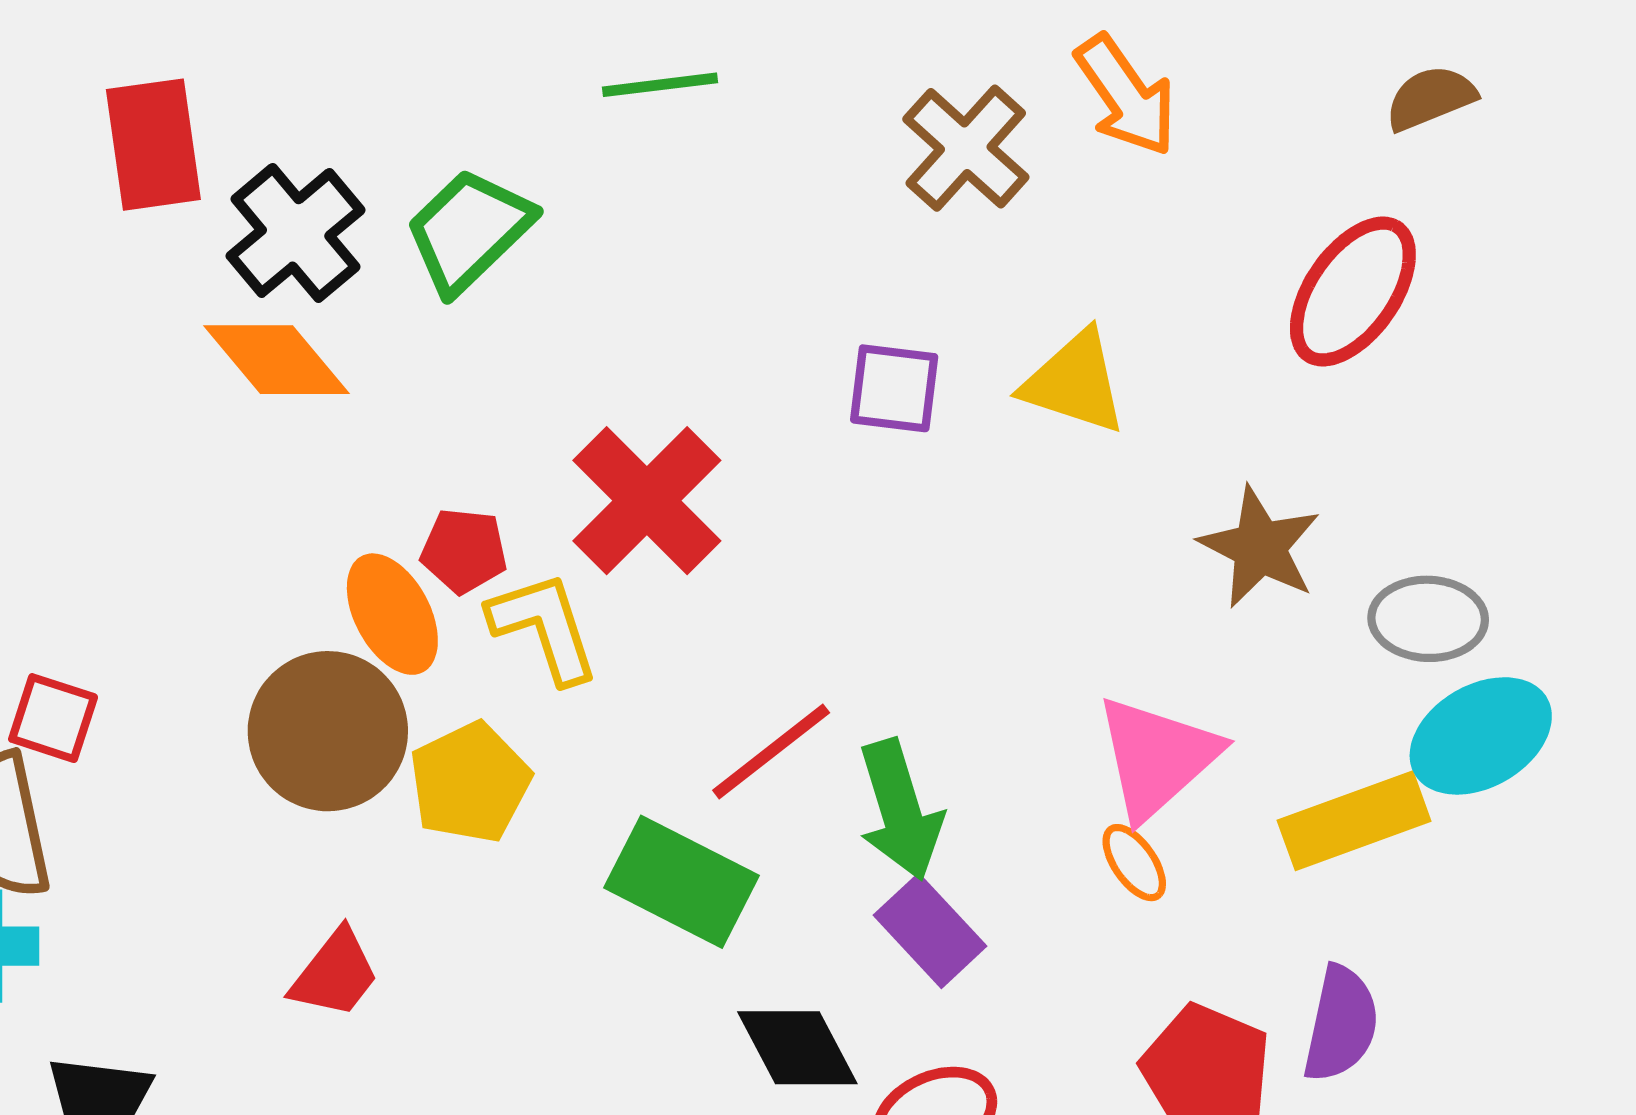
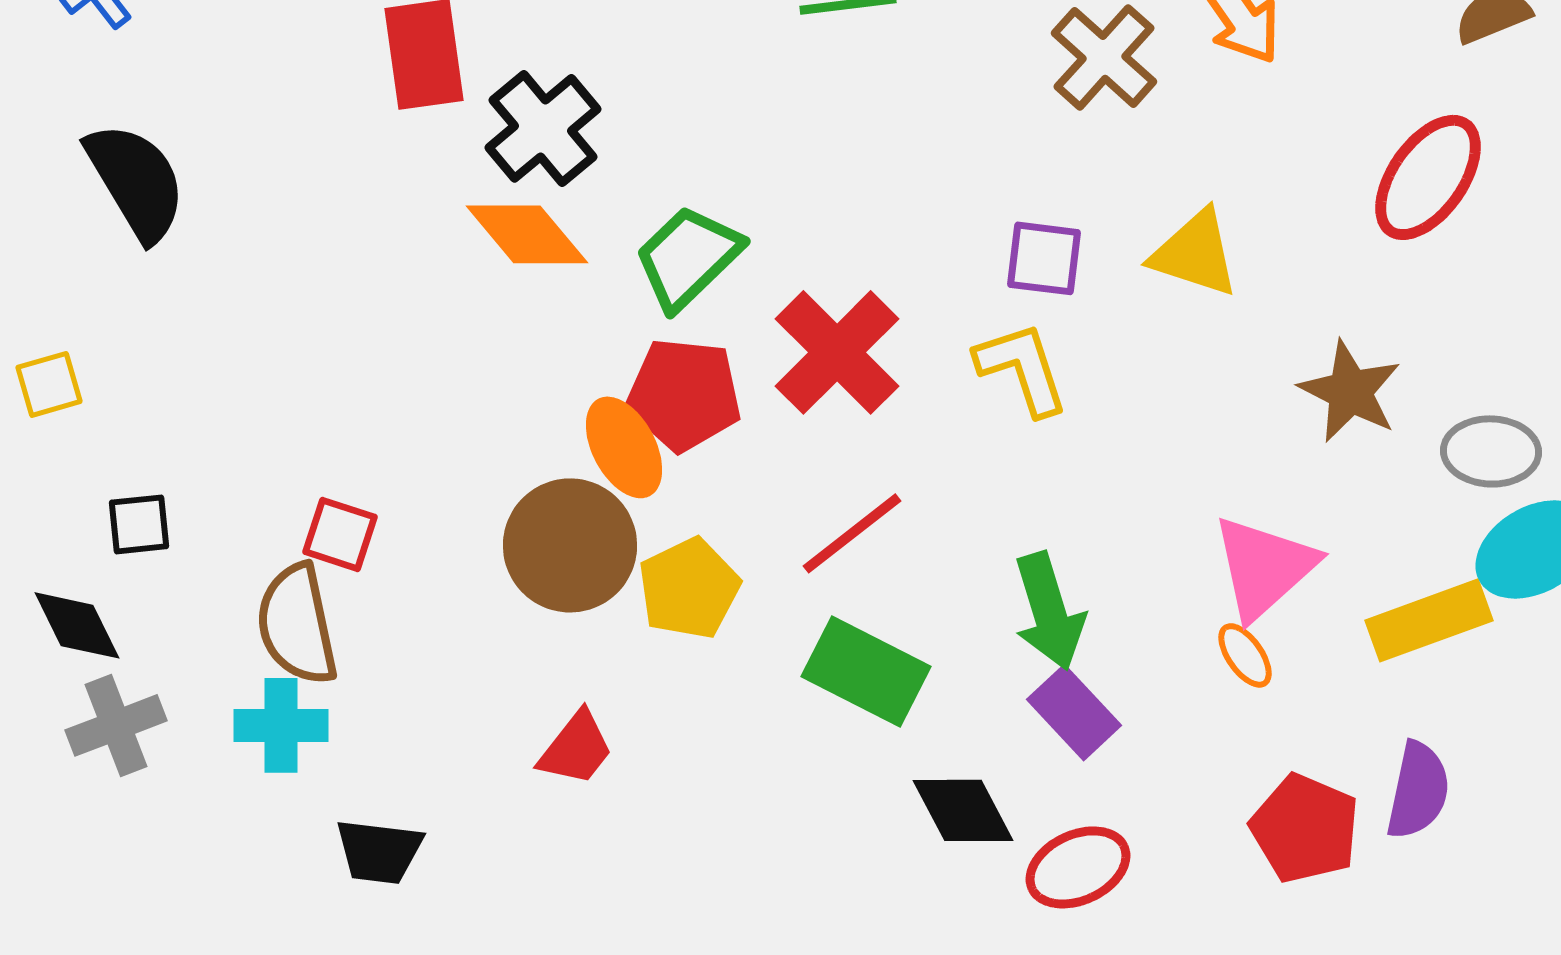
green trapezoid: (469, 231) -> (688, 257), moved
red pentagon: (464, 551) -> (684, 394), size x1.6
yellow L-shape: (544, 627) -> (1022, 368), moved
red line: (771, 751) -> (852, 533), moved

